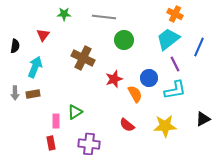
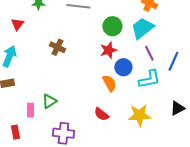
green circle: (124, 40) -> (112, 26), moved
blue line: (199, 47) -> (173, 61), moved
brown cross: (83, 58) -> (57, 47), size x0.7
red star: (114, 79) -> (108, 50), moved
red rectangle: (51, 143) -> (15, 132), moved

